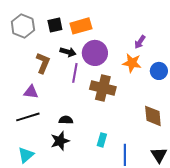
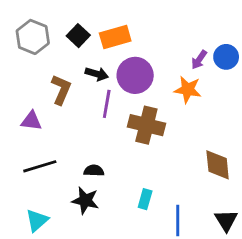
black square: (55, 25) -> (78, 36), turned -35
blue circle: (159, 71) -> (226, 57), moved
purple triangle: (31, 92) -> (31, 121), moved
black star: (60, 141) -> (85, 200), turned 30

